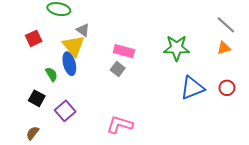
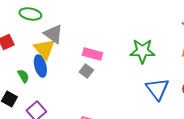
gray triangle: (83, 30) -> (53, 34), size x1.5
blue triangle: (192, 88) -> (157, 89), turned -45

